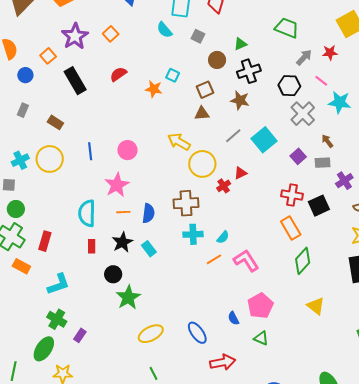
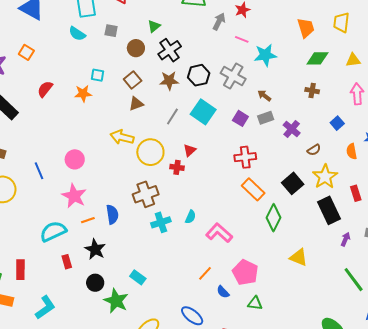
black hexagon: (289, 86) -> (199, 75), moved
red cross: (224, 186) -> (177, 167), turned -32
black square: (319, 206) -> (293, 183), moved
cyan semicircle: (87, 213) -> (53, 231), turned 80
cyan rectangle: (149, 249) -> (138, 277), moved
orange line: (214, 259) -> (205, 273), moved

